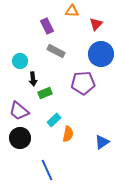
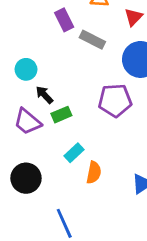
gray rectangle: (56, 51) -> (92, 40), moved
black arrow: (33, 79) -> (44, 95), turned 144
purple trapezoid: (19, 111) -> (27, 122), moved

